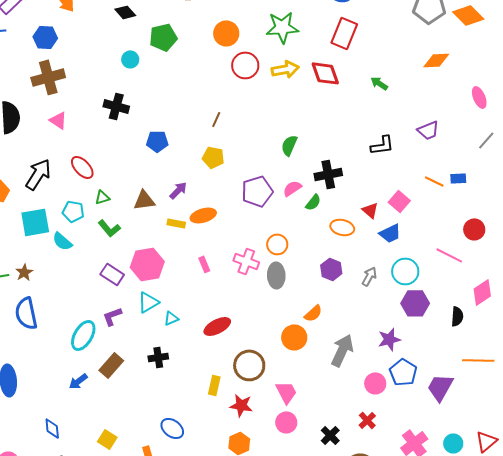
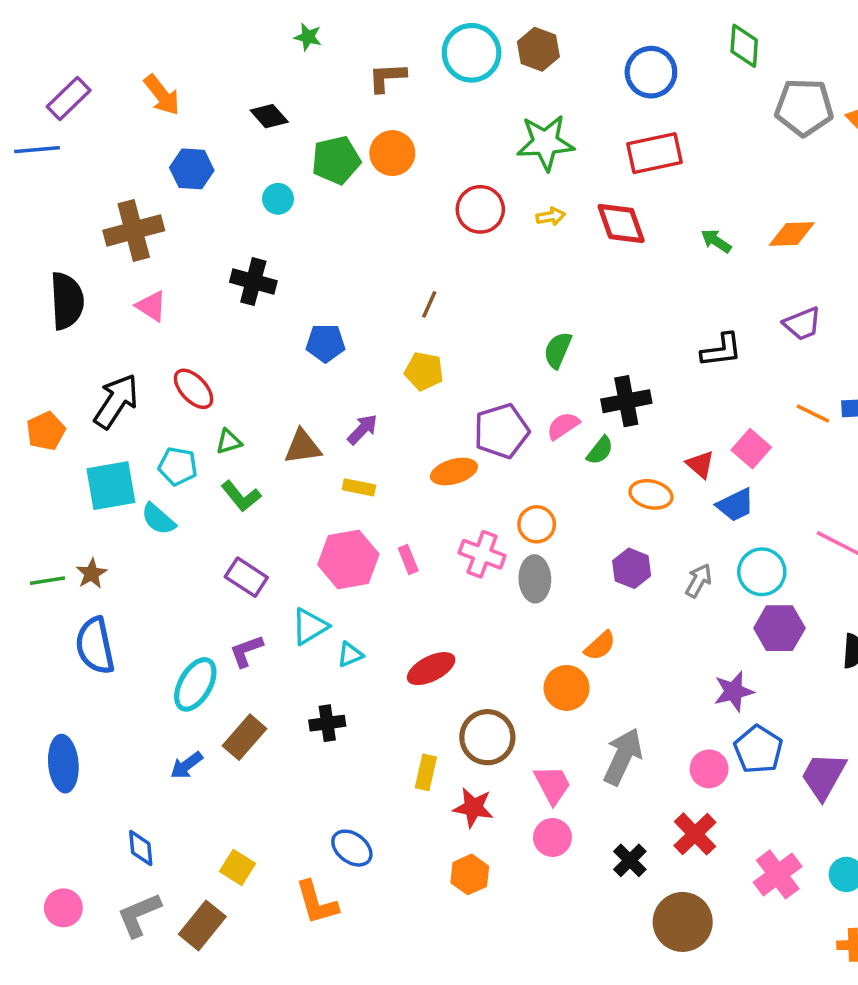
orange circle: (226, 33) -> (392, 153), moved
red rectangle: (344, 33) -> (655, 153), turned 56
blue hexagon: (45, 37) -> (192, 169), moved
orange diamond: (436, 60) -> (792, 234), moved
yellow arrow: (285, 69) -> (551, 216), size x0.6
orange ellipse: (203, 215) -> (454, 472), moved
pink hexagon: (147, 264) -> (348, 559), moved
gray arrow: (342, 350) -> (623, 757), moved
red cross: (367, 420) -> (695, 834), size x1.4

